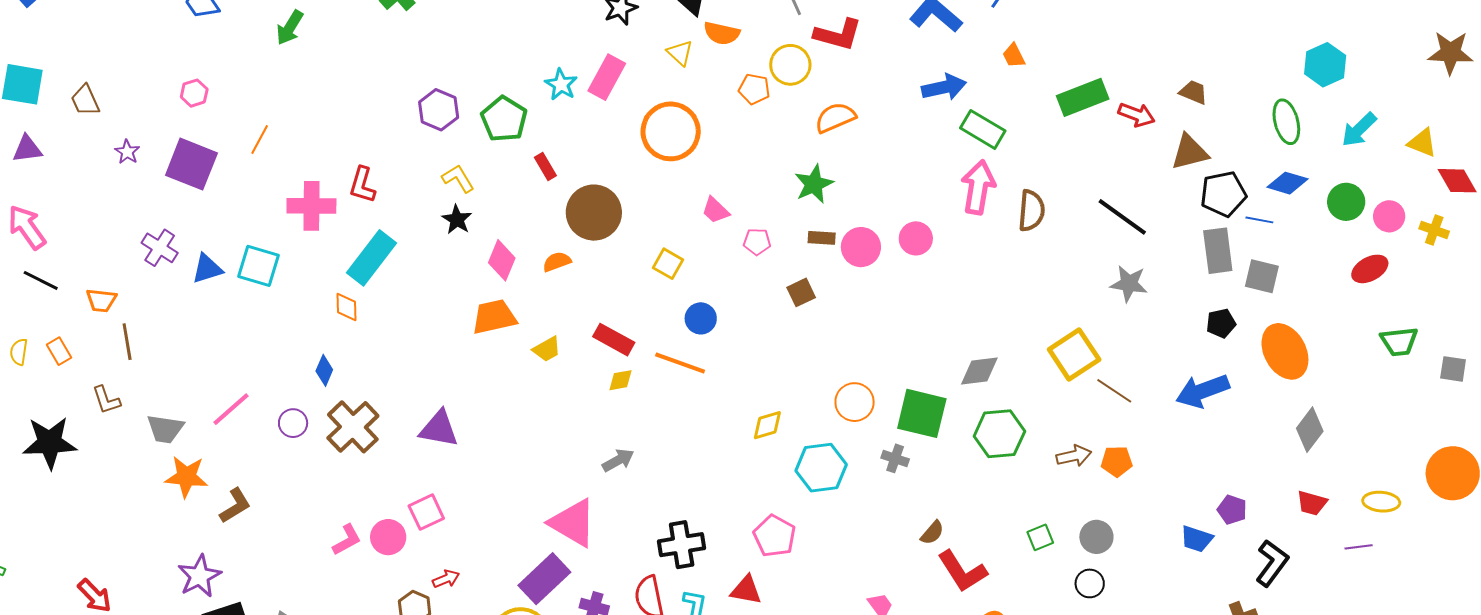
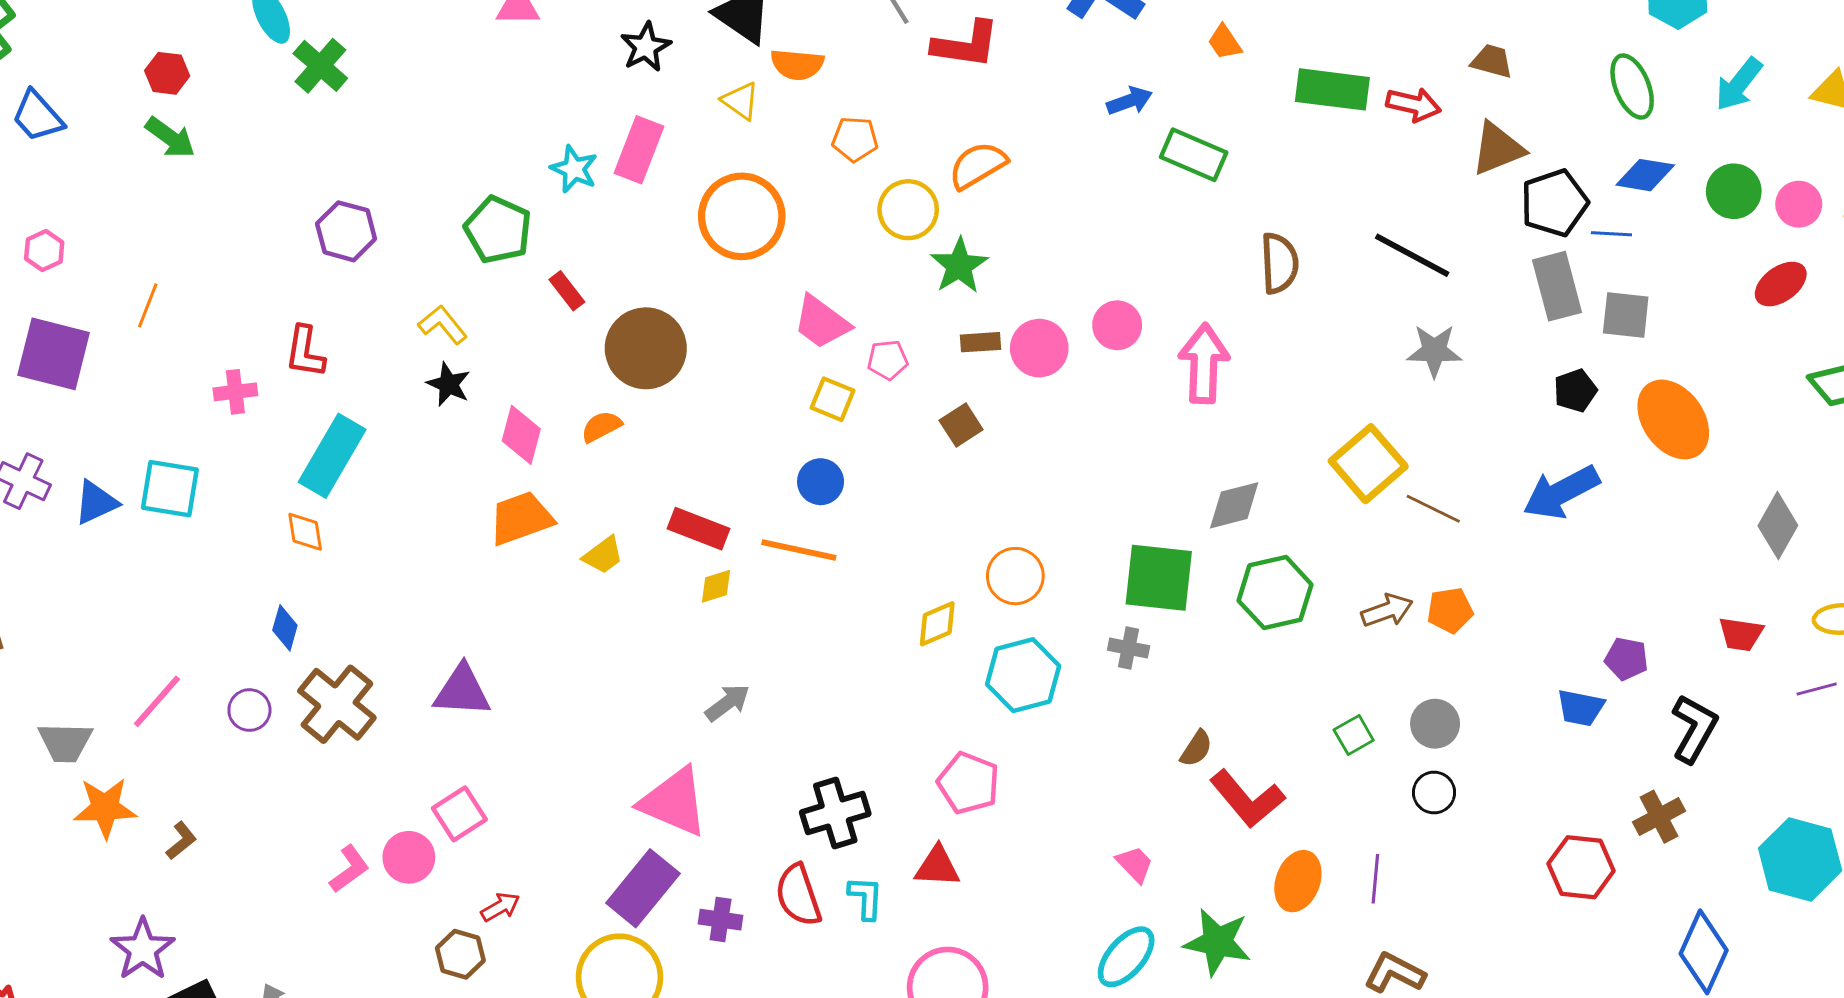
green arrow: (290, 28) -> (170, 138), turned -78
yellow circle: (790, 65) -> (908, 210), moved
blue arrow: (944, 87) -> (1130, 101), size x0.7
green rectangle: (1083, 97) -> (1332, 89), turned 36
purple hexagon: (439, 110) -> (346, 231), moved
pink arrow: (978, 187) -> (1204, 363), moved
pink cross: (311, 206) -> (235, 392), size x0.6
pink trapezoid: (715, 210) -> (821, 322), size x1.4
yellow square: (668, 264) -> (833, 399), moved
orange circle: (855, 402) -> (1015, 576), moved
gray diamond: (1310, 430) -> (1778, 526), moved
brown L-shape: (235, 506) -> (181, 841), size x0.7

